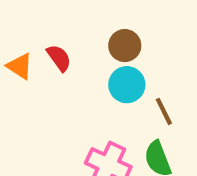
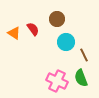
brown circle: (125, 46) -> (57, 19), moved

